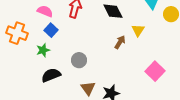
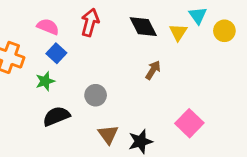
yellow triangle: (138, 30) -> (178, 32), moved
pink square: (155, 71) -> (189, 123), moved

